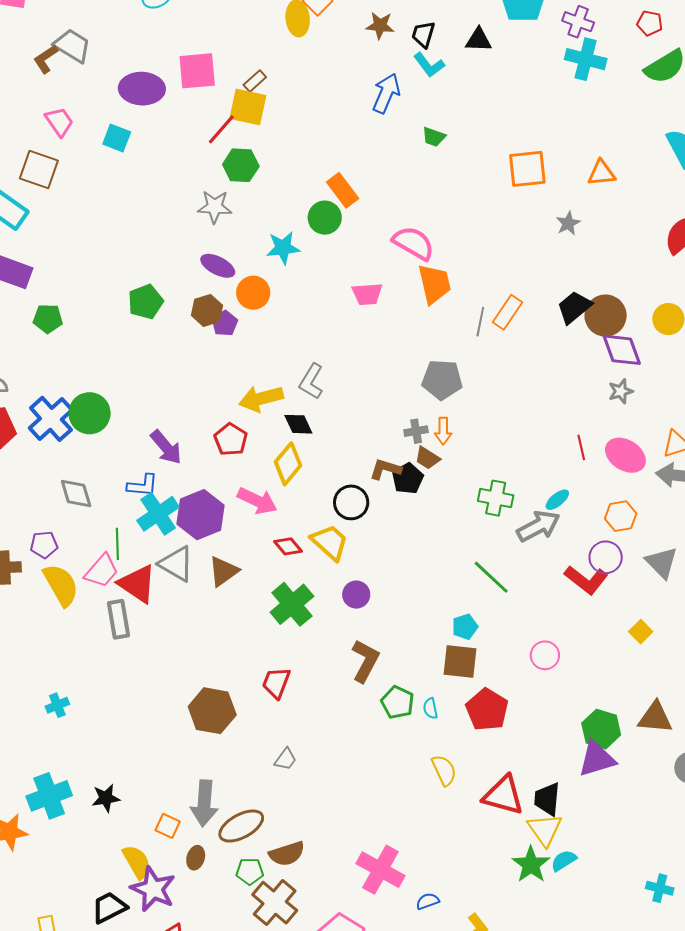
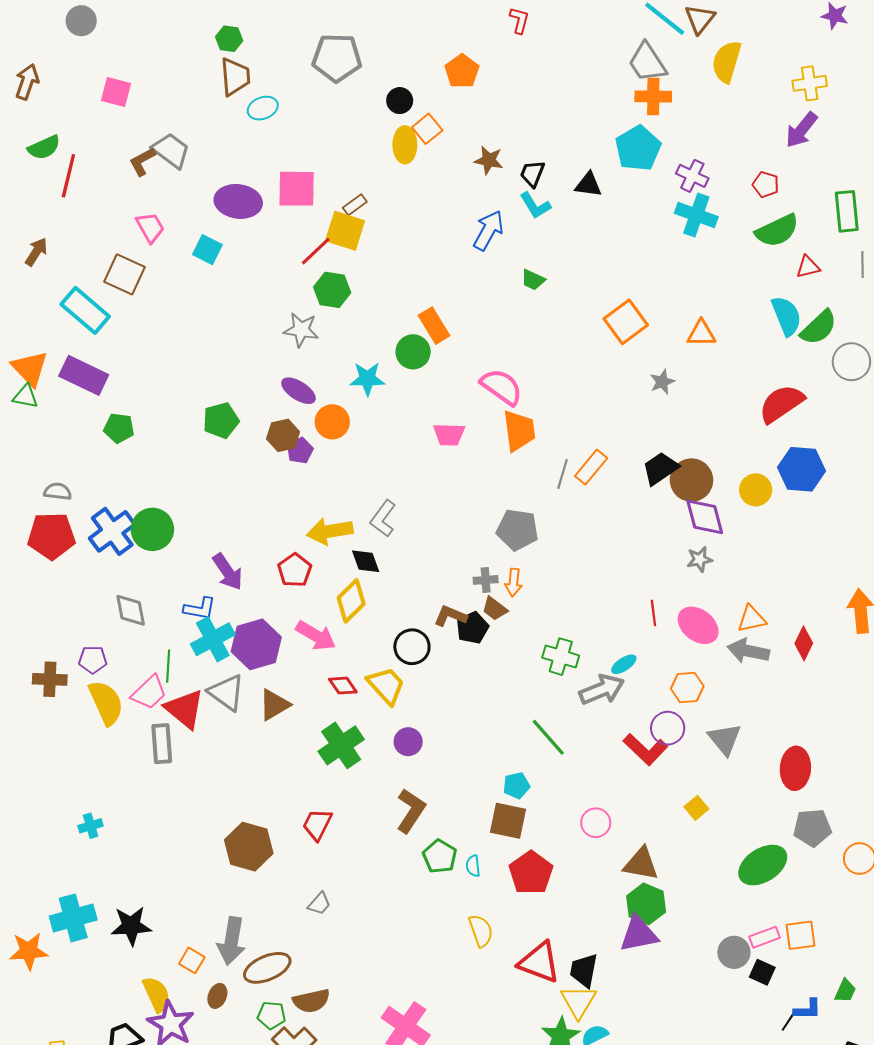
orange square: (527, 169) -> (626, 322), turned -36
brown triangle: (655, 718) -> (641, 864), moved
black star: (106, 798) -> (131, 926), size x1.4

